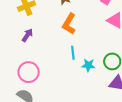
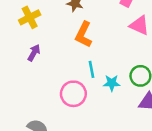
pink circle: (29, 72) -> (73, 94), moved

